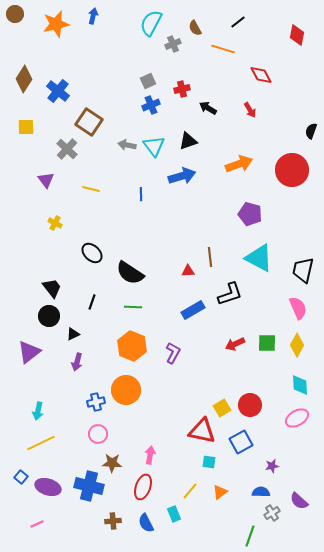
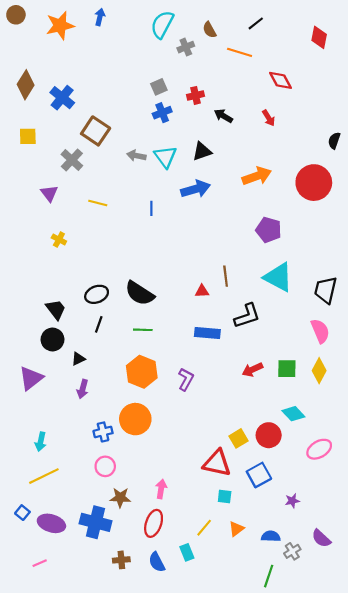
black ellipse: (92, 253) -> (97, 294), moved, turned -65
blue rectangle: (193, 310) -> (207, 333), turned 35
cyan diamond: (300, 385) -> (293, 414), moved, turned -40
blue semicircle: (261, 492) -> (271, 536), moved

